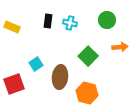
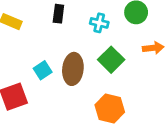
cyan cross: (70, 23) -> (99, 23), moved
brown ellipse: (60, 77) -> (73, 69), moved

